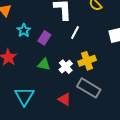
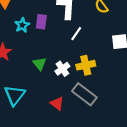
purple rectangle: (44, 38) -> (41, 22), moved, turned -32
green triangle: (44, 64) -> (40, 64), turned 32

